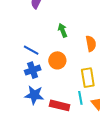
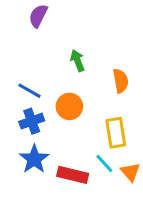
blue star: (34, 95) -> (34, 159), turned 30
cyan line: (80, 98) -> (104, 163), turned -32

